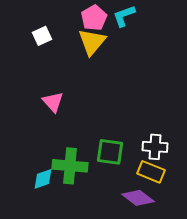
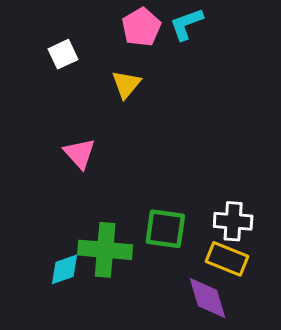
yellow triangle: (92, 42) -> (126, 84), moved, size x0.7
purple diamond: (138, 198) -> (207, 298), turned 36

